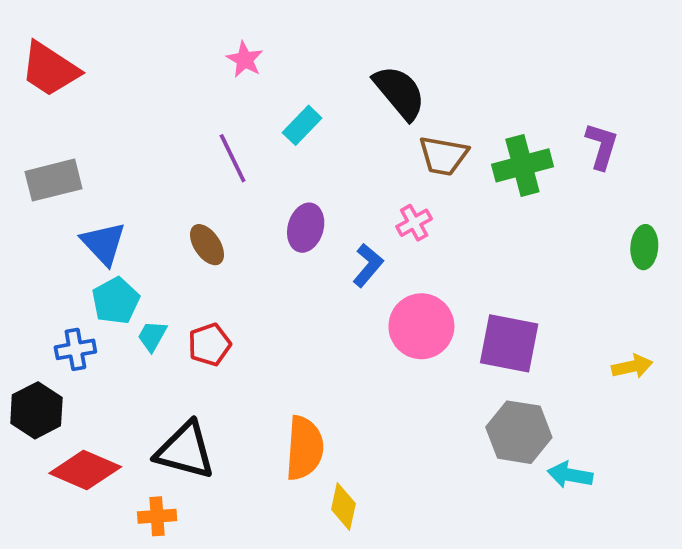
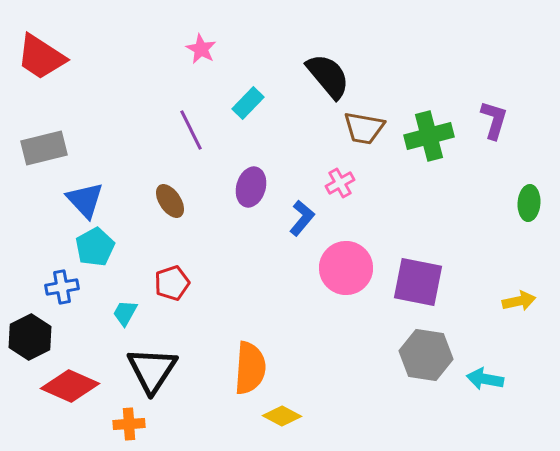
cyan trapezoid: (152, 336) -> (125, 313), moved
black triangle: (185, 451) -> (152, 370), turned 48
cyan arrow: (570, 475) -> (485, 379), moved
yellow diamond: (343, 507) -> (282, 416), turned -75

